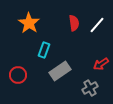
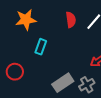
orange star: (29, 23) -> (26, 20), turned 30
gray rectangle: (60, 71) -> (63, 83), moved

